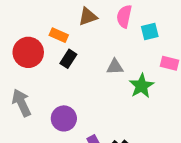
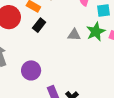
green star: (142, 86) -> (96, 32), moved

